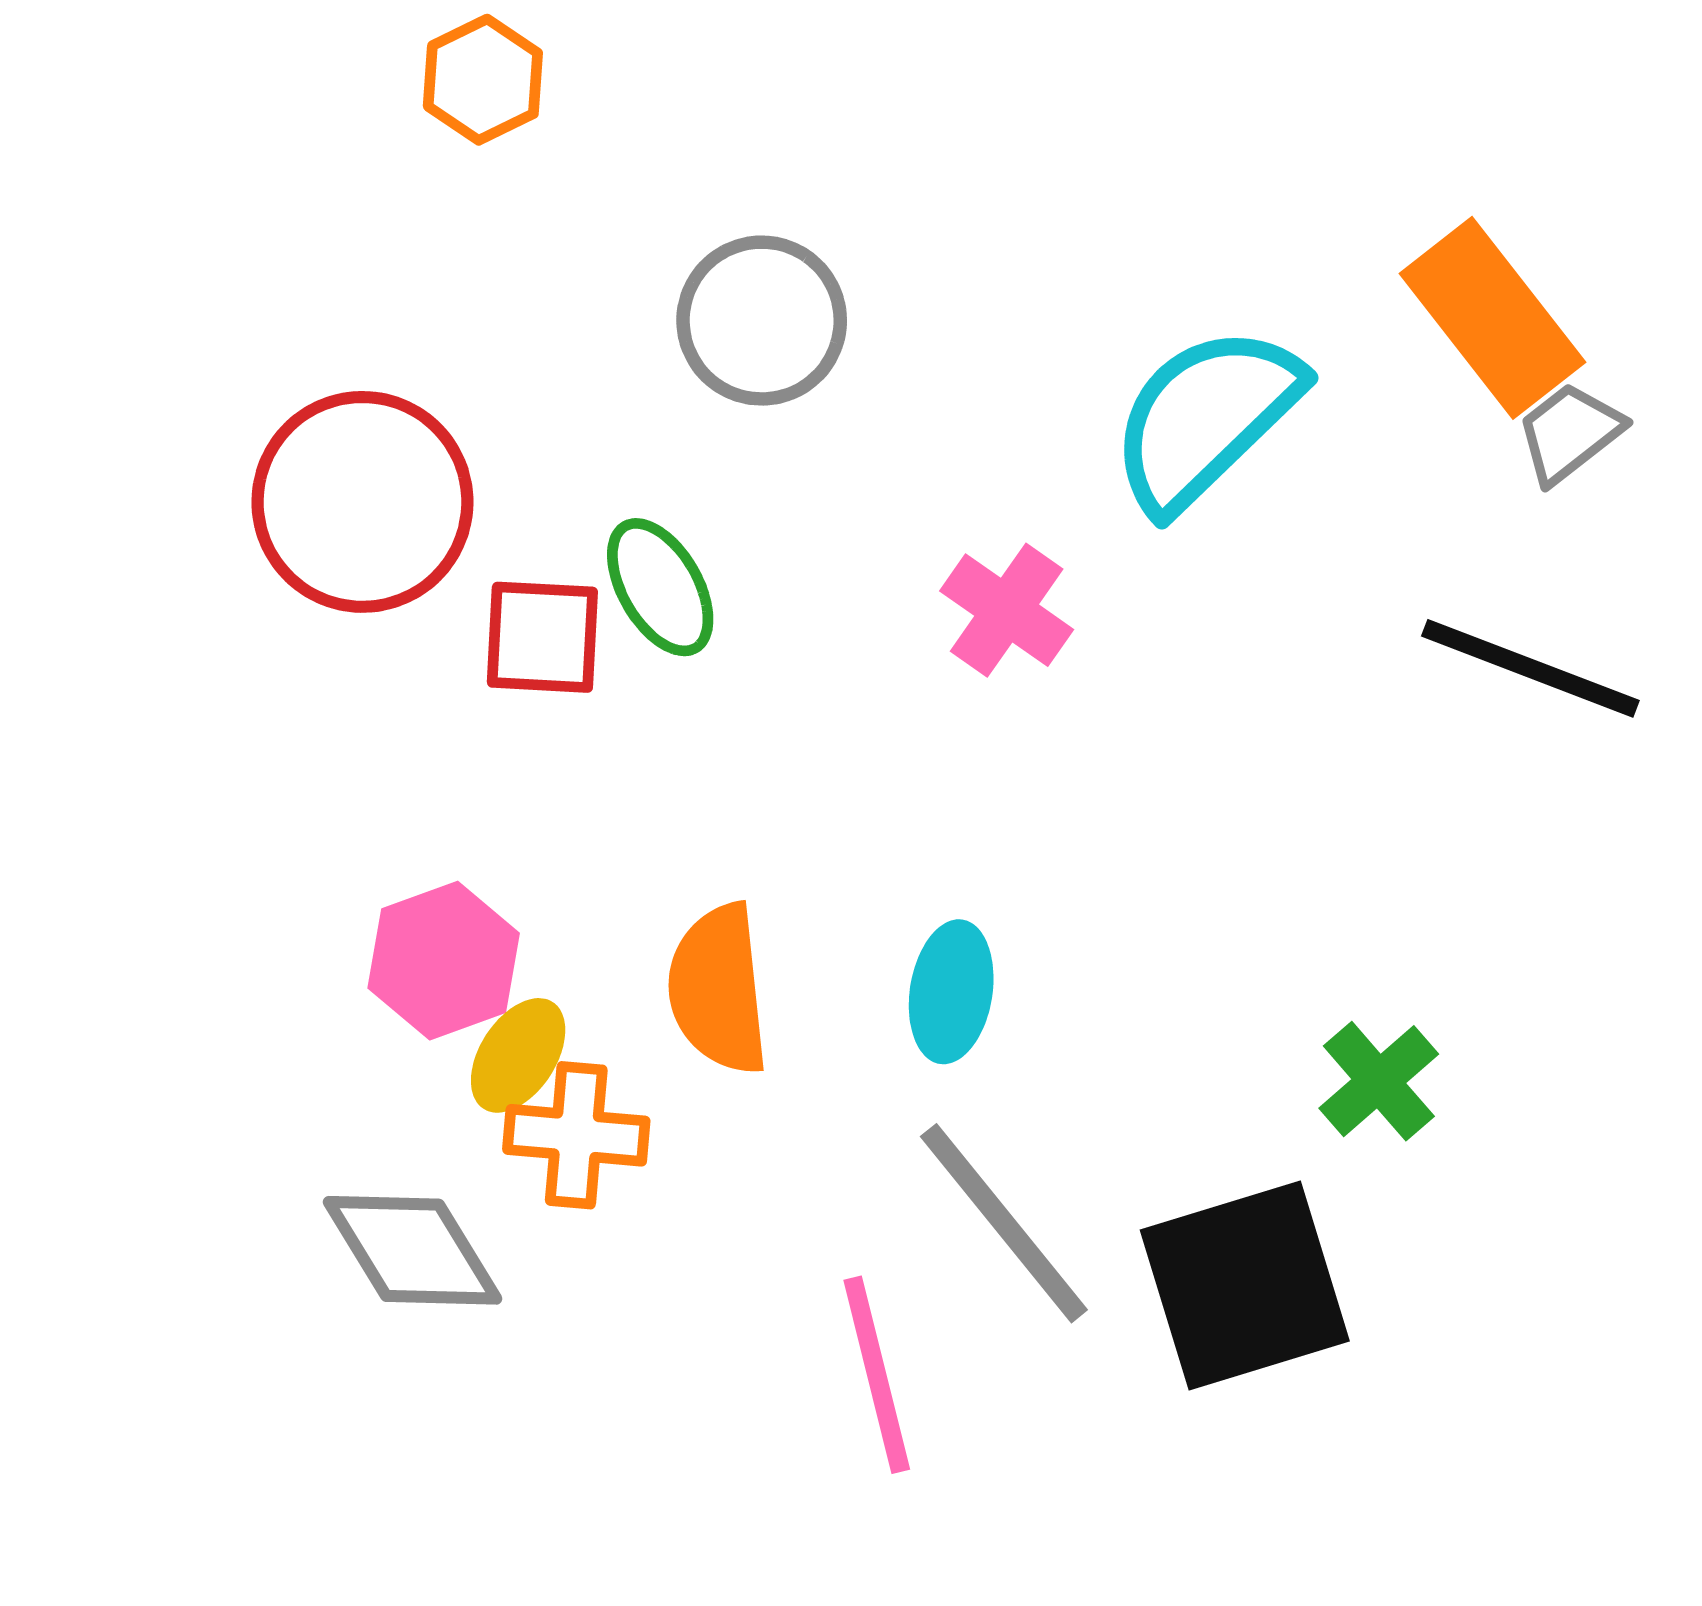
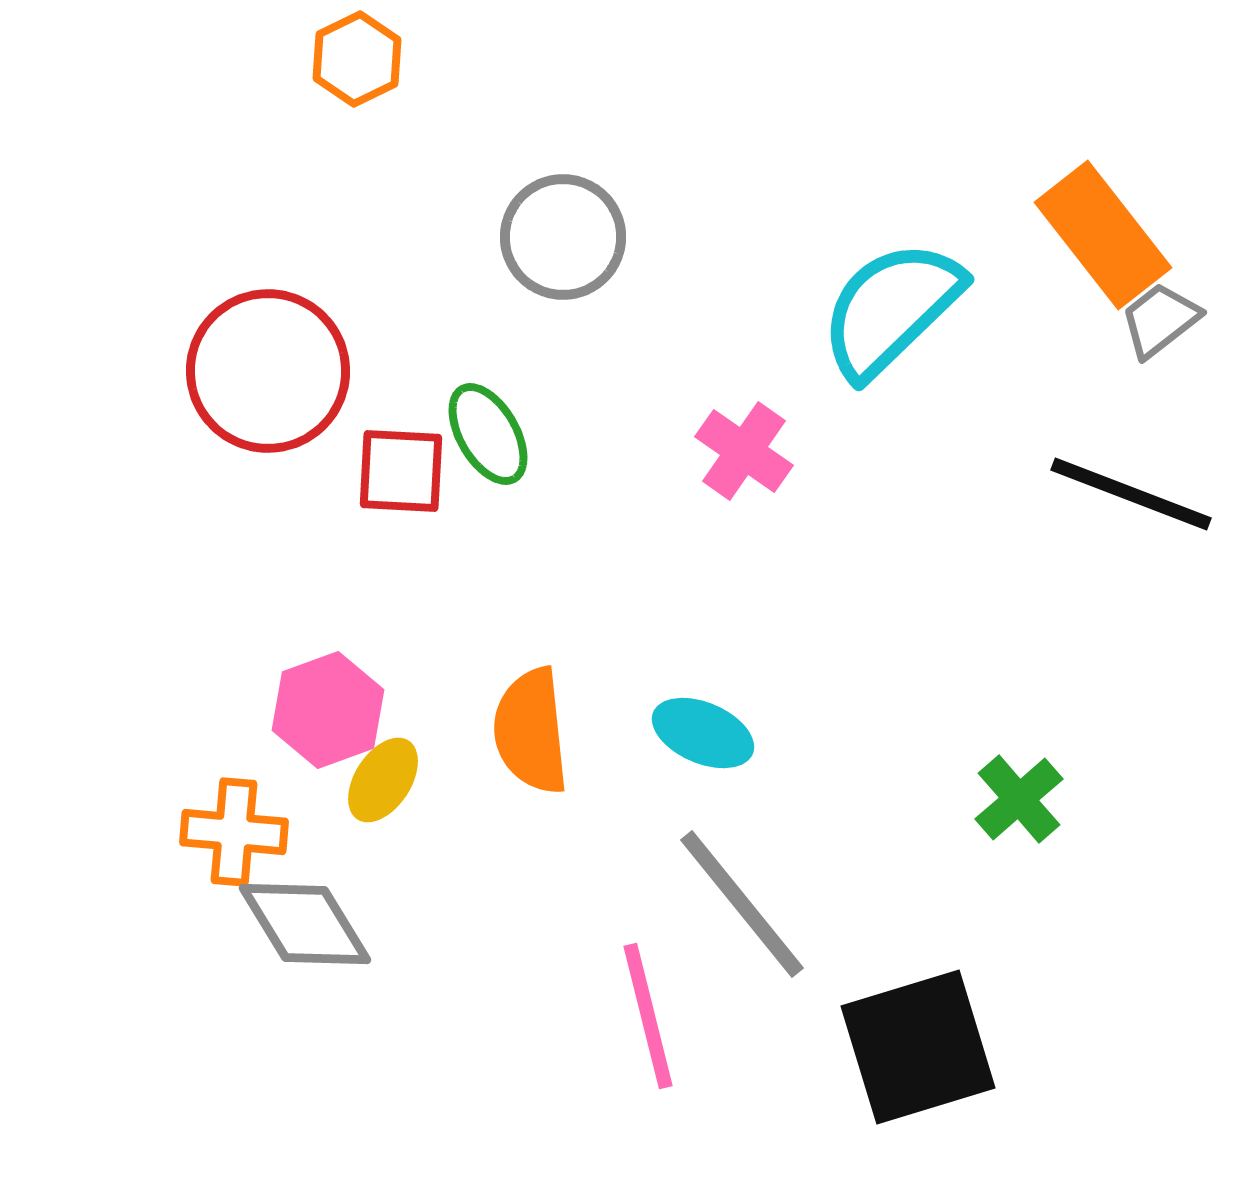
cyan ellipse: (951, 992) -> (703, 733), turned -76
orange cross: (576, 1135) -> (234, 832), moved
black square: (1245, 1285) -> (918, 1047), moved

